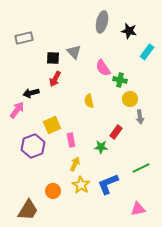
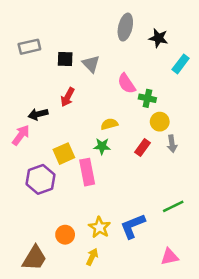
black square: (53, 58) -> (65, 59), moved
yellow semicircle: (89, 101) -> (109, 124), turned 88
red rectangle: (116, 132) -> (143, 147), moved
pink rectangle: (71, 140) -> (87, 172), size x1.5
green star: (101, 147) -> (102, 146), moved
yellow arrow: (75, 164) -> (92, 257), moved

